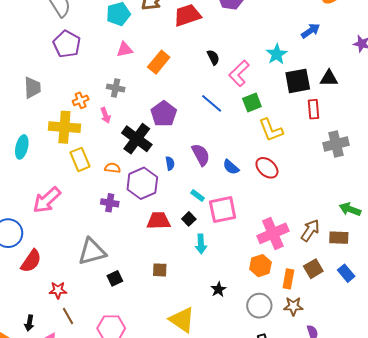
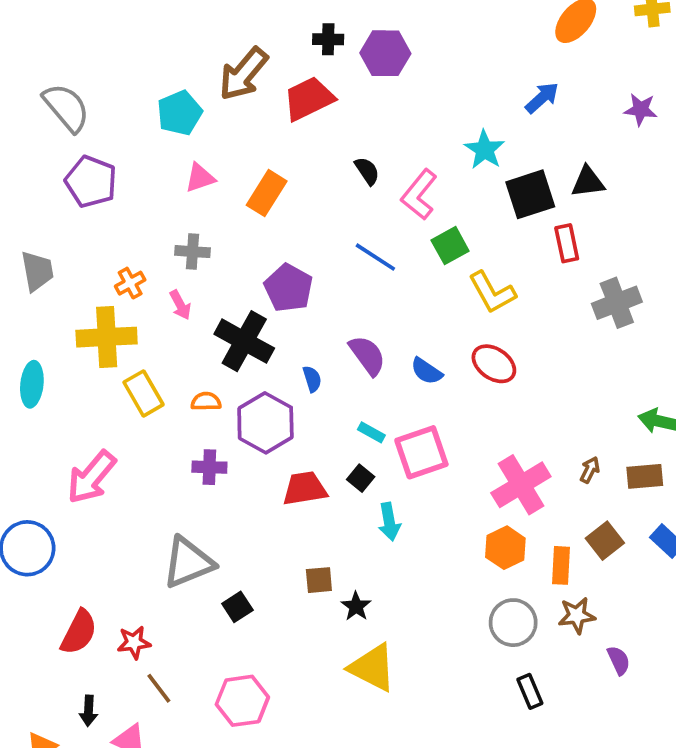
brown arrow: (310, 230) -> (590, 470), size x0.6
red semicircle: (31, 261) -> (79, 632), moved
black star: (218, 289) -> (356, 606), moved

